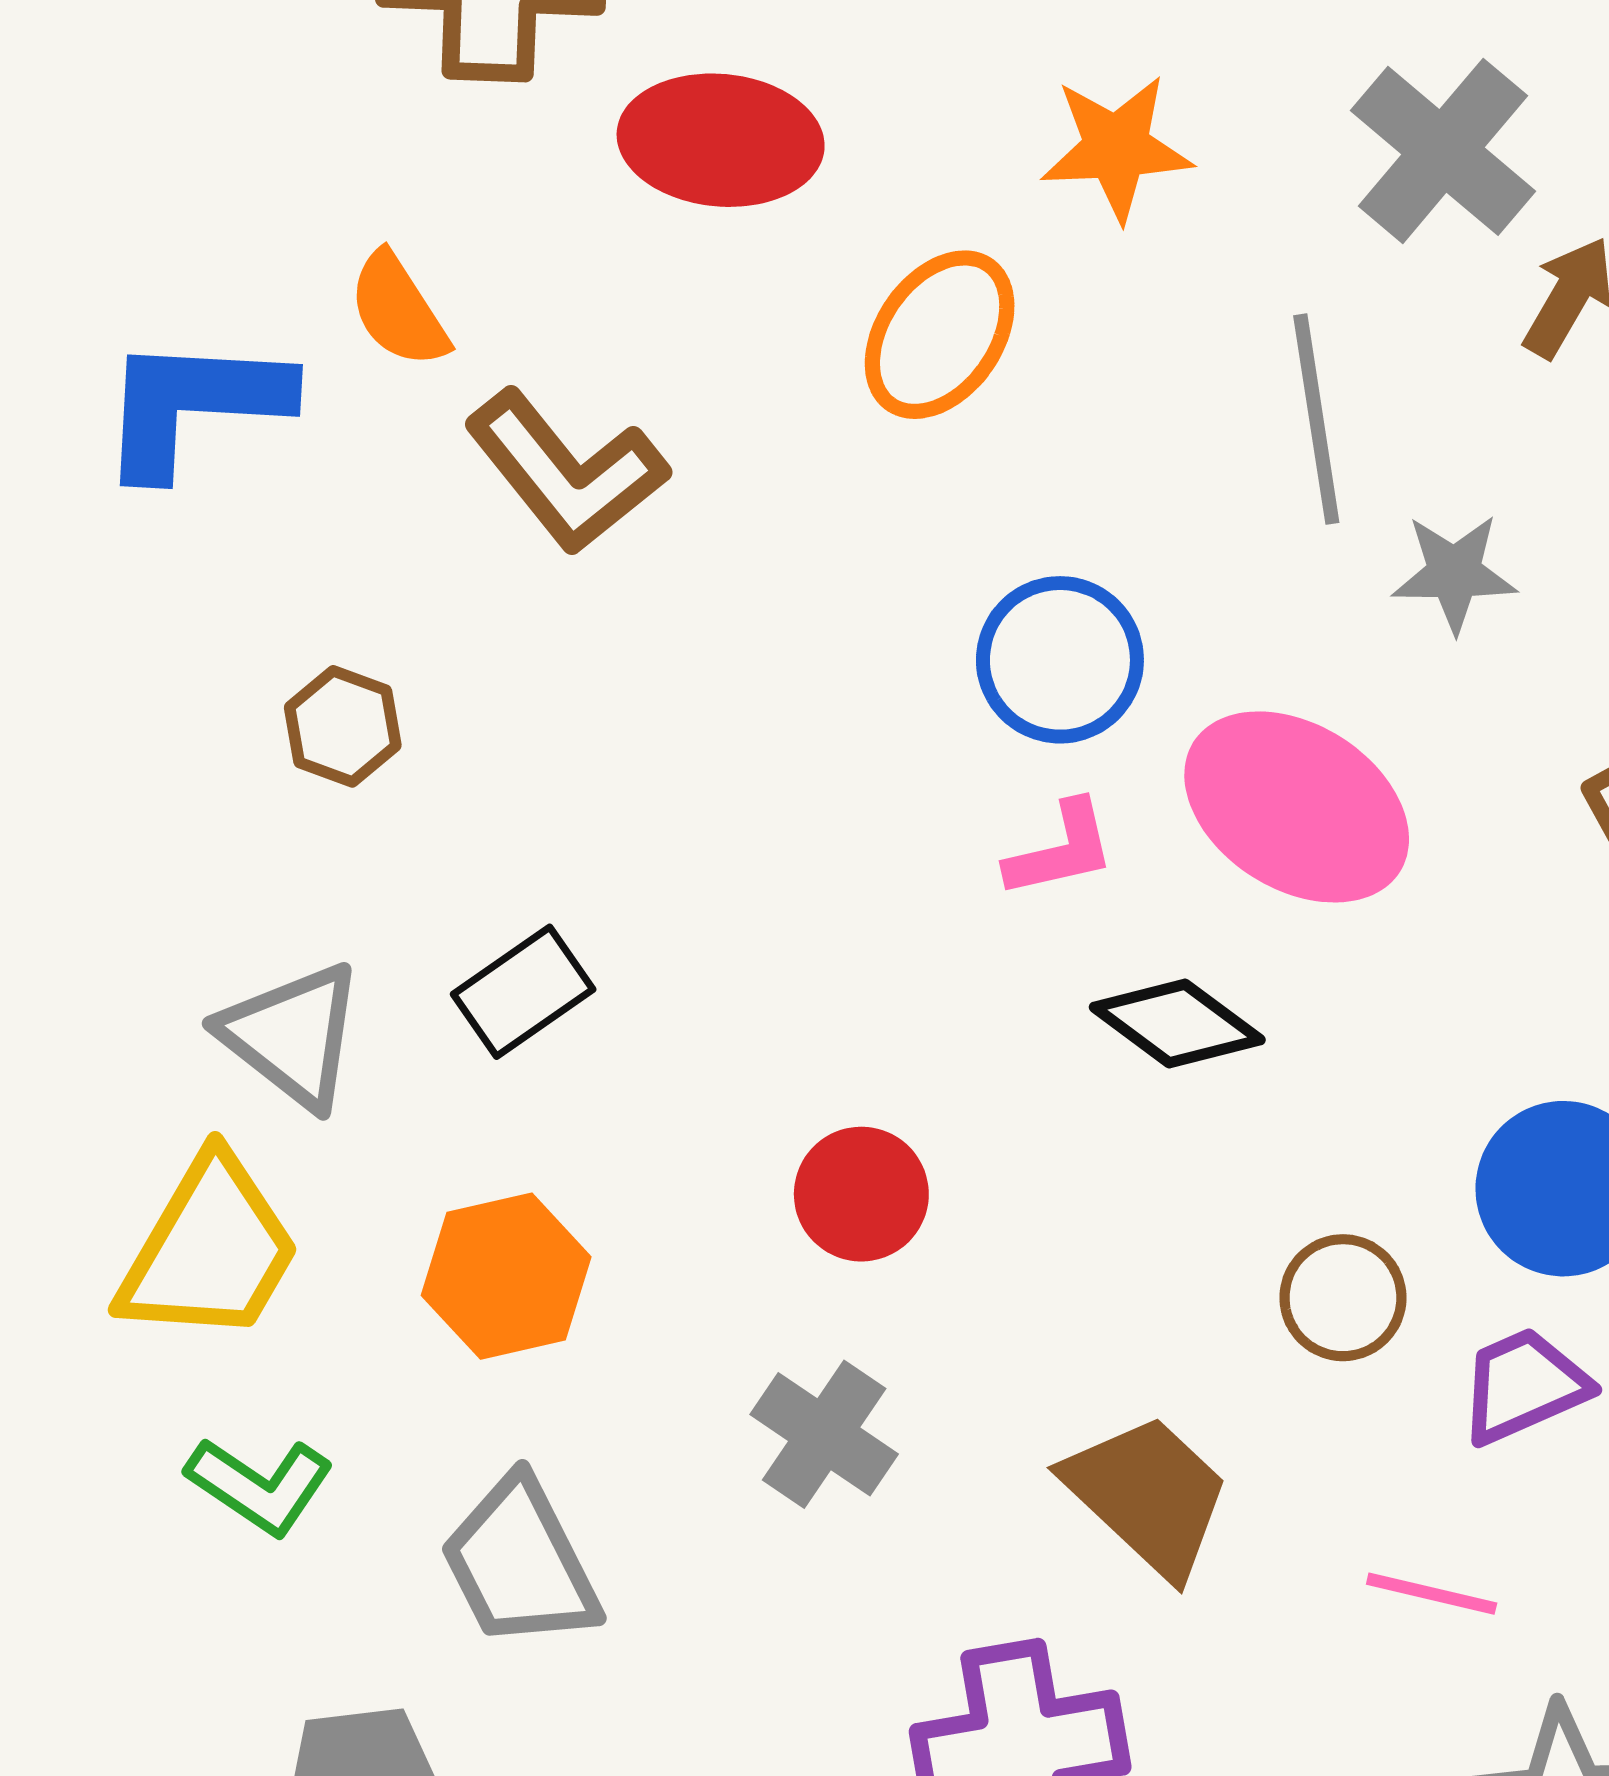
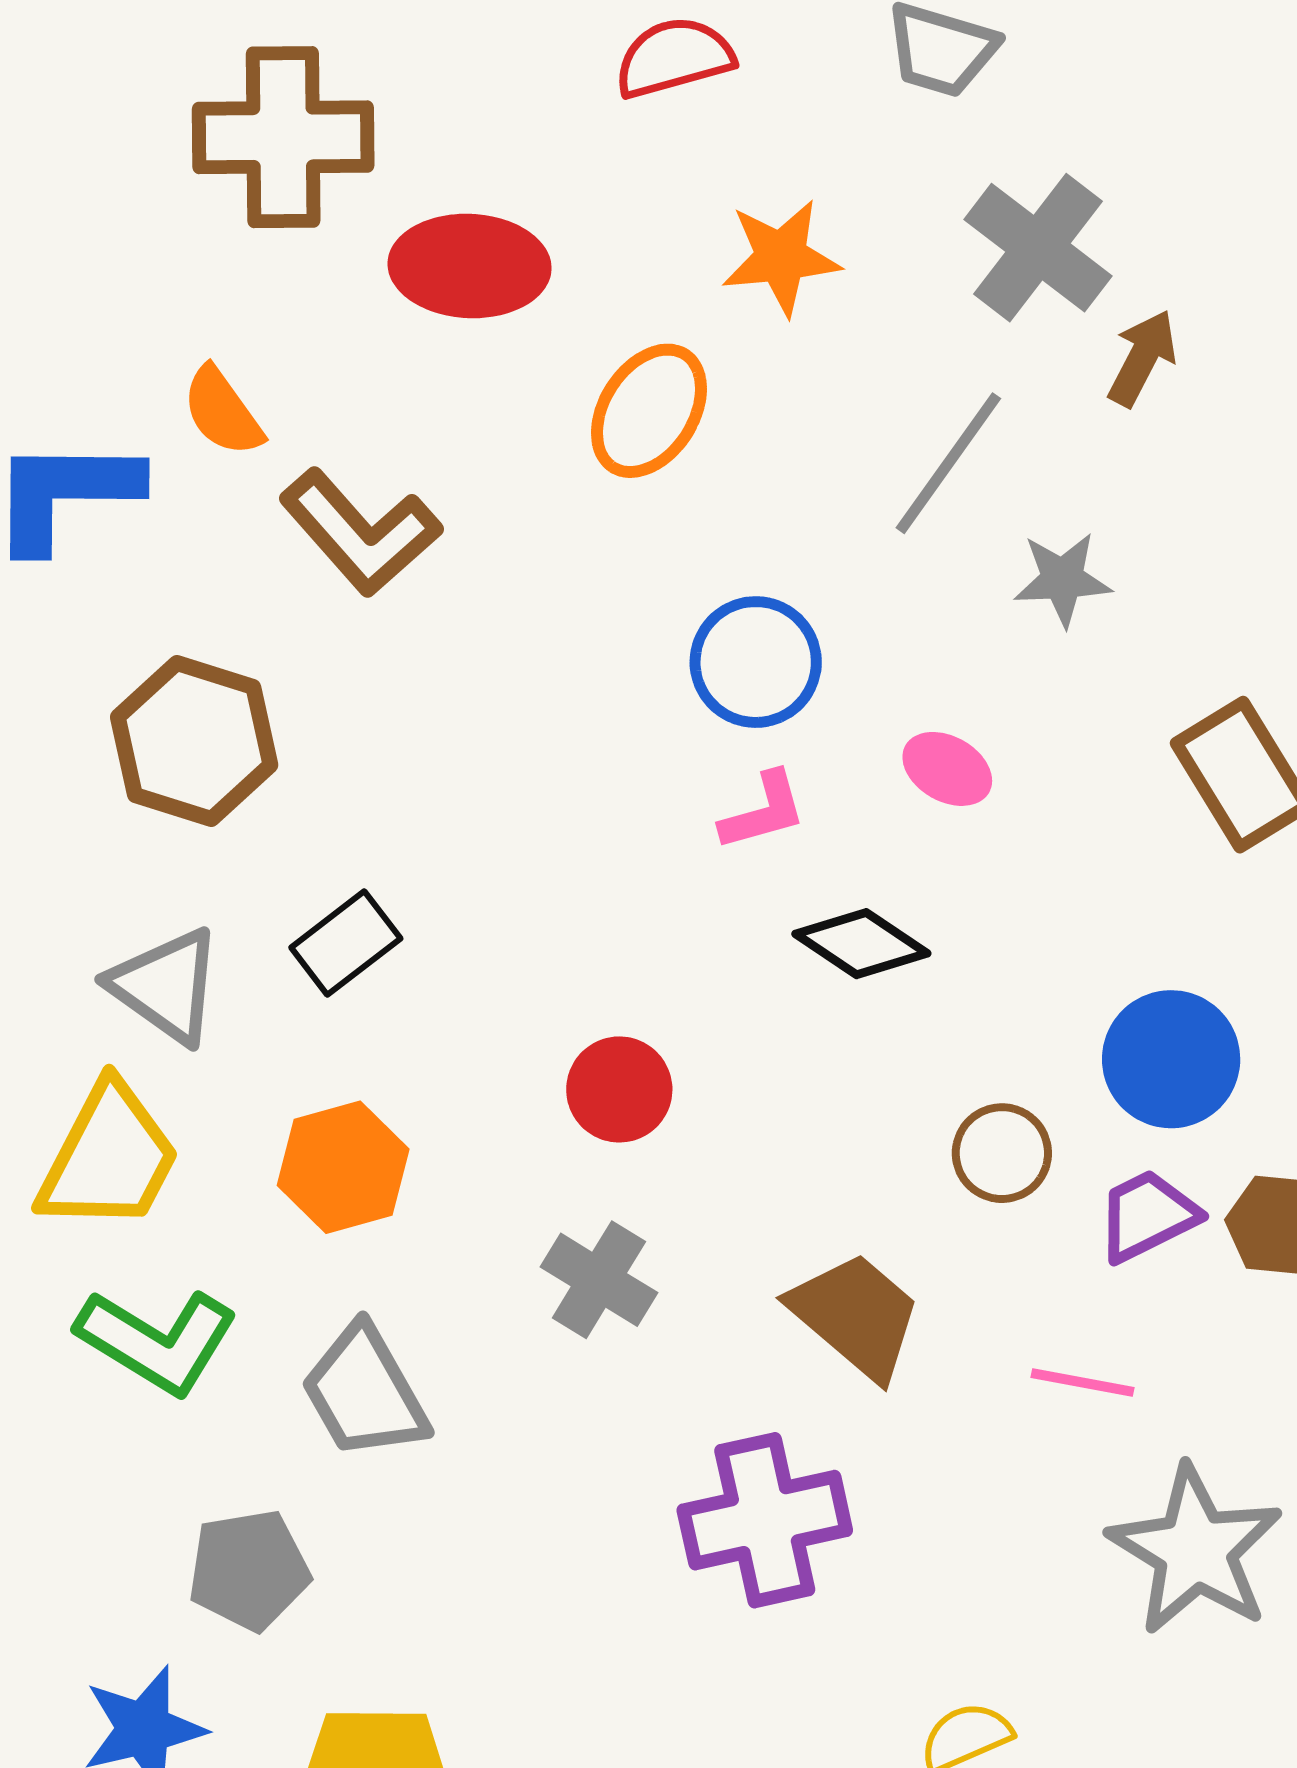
gray line: (1316, 419) -> (948, 463), turned 47
brown hexagon: (343, 726) -> (194, 741), size x1.8
pink ellipse: (1297, 807) -> (947, 769), size x0.5
green L-shape: (260, 1486) -> (157, 1341), size x1.4

